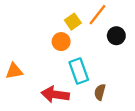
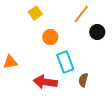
yellow square: (73, 22) -> (35, 13), moved

